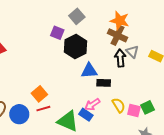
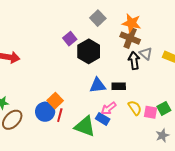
gray square: (77, 16) -> (98, 18), moved
purple square: (57, 33) -> (70, 39), turned 32
blue triangle: (89, 71) -> (98, 85), moved
red line: (43, 109) -> (60, 115), turned -56
blue circle: (19, 114) -> (45, 112), moved

